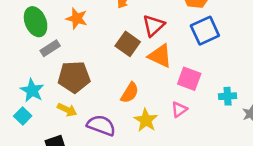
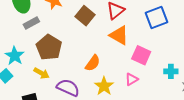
brown square: (128, 44) -> (85, 16), moved
brown pentagon: (74, 77) -> (49, 47), turned 30

